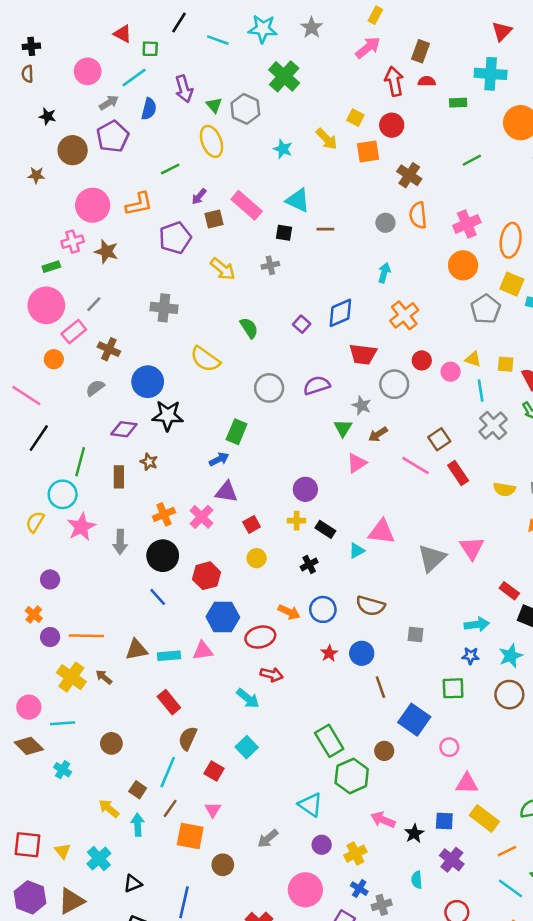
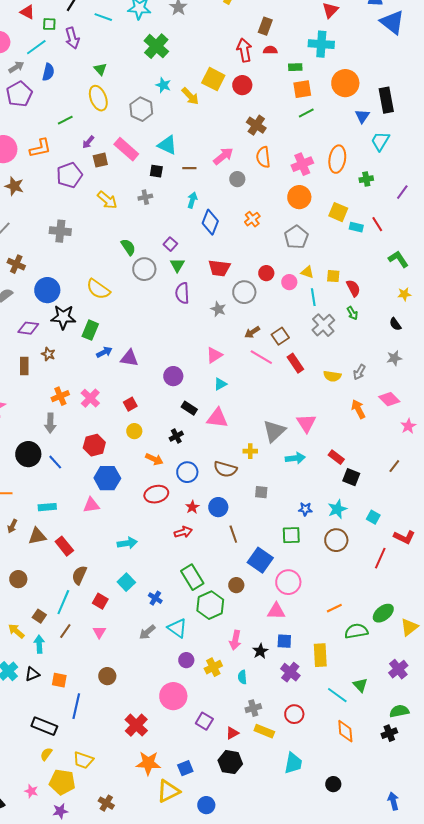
pink arrow: (368, 48) -> (223, 156), moved
purple arrow: (184, 89) -> (72, 38), moved
gray hexagon: (245, 109) -> (141, 109), moved
yellow square: (355, 118) -> (213, 79), size x1.6
cyan star: (283, 149) -> (163, 85), moved
orange square: (368, 151) -> (302, 89), moved
gray circle: (385, 223) -> (237, 179), moved
orange ellipse: (511, 240) -> (337, 159), moved
cyan arrow: (384, 273) -> (192, 200), moved
gray pentagon: (486, 309) -> (296, 237), moved
blue diamond: (340, 313) -> (210, 222), moved, turned -45
orange cross: (404, 315) -> (252, 219), moved, size x0.7
yellow semicircle: (205, 359) -> (98, 289), moved
purple semicircle: (317, 385) -> (182, 293), turned -75
gray circle: (269, 388) -> (144, 269), moved
green triangle: (343, 428) -> (177, 265), moved
green rectangle: (237, 432) -> (90, 330), moved
brown arrow: (378, 434) -> (252, 332), moved
purple triangle: (227, 492) -> (129, 358), moved
yellow cross: (297, 521) -> (250, 451), moved
pink triangle: (382, 532) -> (217, 418), moved
gray arrow: (120, 542) -> (50, 423), moved
cyan triangle: (357, 551) -> (220, 384), moved
black circle: (163, 556) -> (28, 454), moved
orange arrow: (289, 612) -> (154, 459), moved
cyan arrow: (477, 624) -> (295, 458), moved
red ellipse: (260, 637) -> (156, 494), moved
brown triangle: (136, 650) -> (37, 536), moved
cyan rectangle: (169, 656) -> (47, 507), moved
red arrow: (272, 675) -> (183, 532), moved, turned -30
brown arrow: (104, 677) -> (12, 526), turned -104
cyan arrow: (248, 698) -> (127, 543), turned -48
pink circle: (449, 747) -> (288, 582), size x1.6
pink triangle: (467, 783) -> (276, 611), moved
yellow rectangle: (484, 818) -> (320, 655), moved, turned 50
pink arrow: (383, 820) -> (235, 640), turned -102
orange square: (190, 836) -> (59, 680), moved, size x0.7
gray arrow: (268, 839) -> (147, 632), moved
orange line: (507, 851) -> (334, 608), moved
cyan semicircle: (417, 880) -> (242, 677), moved
black triangle: (133, 884) -> (32, 674), moved
blue cross: (359, 889) -> (155, 598), moved
gray cross: (382, 905) -> (253, 708), moved

